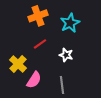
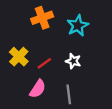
red line: (40, 44) -> (44, 63), moved
yellow cross: (18, 64) -> (19, 57), moved

